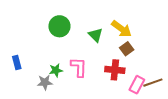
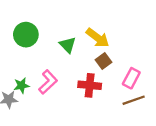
pink L-shape: (79, 67) -> (48, 82), turned 45
pink rectangle: (137, 85) -> (131, 78), moved

